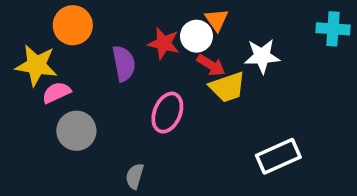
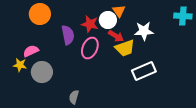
yellow star: (36, 65) -> (20, 65), moved, size x0.6
pink ellipse: (167, 113) -> (90, 48), moved
white rectangle: (278, 156) -> (144, 71), moved

